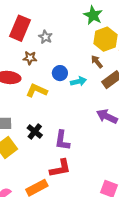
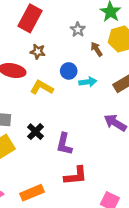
gray star: (45, 37) -> (78, 30), moved
brown arrow: (97, 62) -> (97, 49), moved
red L-shape: (60, 168) -> (76, 176), moved

